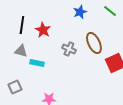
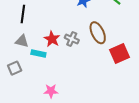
red star: (43, 30) -> (52, 39), moved
gray square: (15, 87) -> (15, 68), moved

